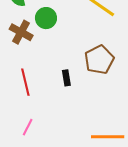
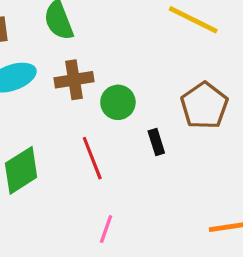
green circle: (46, 18) -> (118, 102), moved
brown cross: (21, 32) -> (74, 80), turned -30

